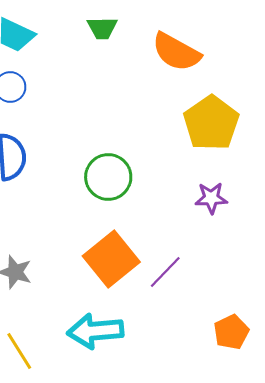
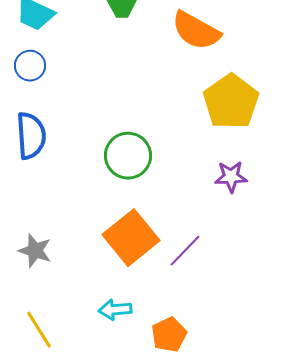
cyan arrow: (95, 331) -> (115, 310), size x0.6
orange pentagon: (231, 332) -> (169, 335), moved

